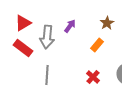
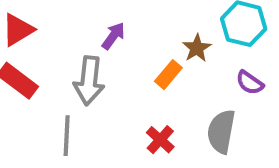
brown star: (107, 23) -> (197, 48), moved
gray arrow: (47, 37) -> (89, 81), moved

